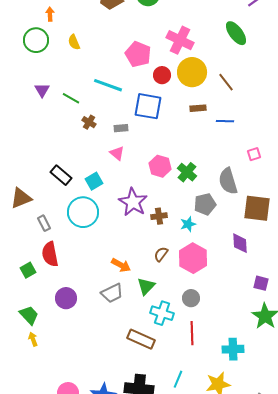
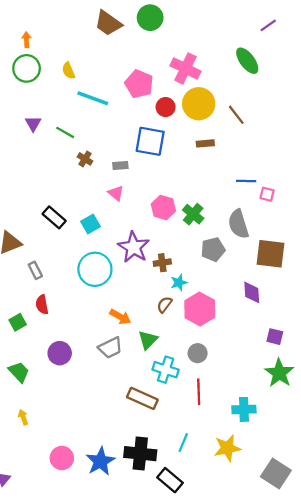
orange arrow: (50, 14) -> (27, 40), moved
cyan line: (108, 85) -> (93, 98), moved
blue line: (225, 121) -> (246, 181), moved
pink square: (254, 154) -> (267, 194), turned 32
cyan circle: (83, 212) -> (95, 269), moved
cyan star: (188, 224) -> (179, 283), moved
red semicircle: (50, 254) -> (42, 305), size x0.7
yellow arrow: (33, 339) -> (23, 417), moved

